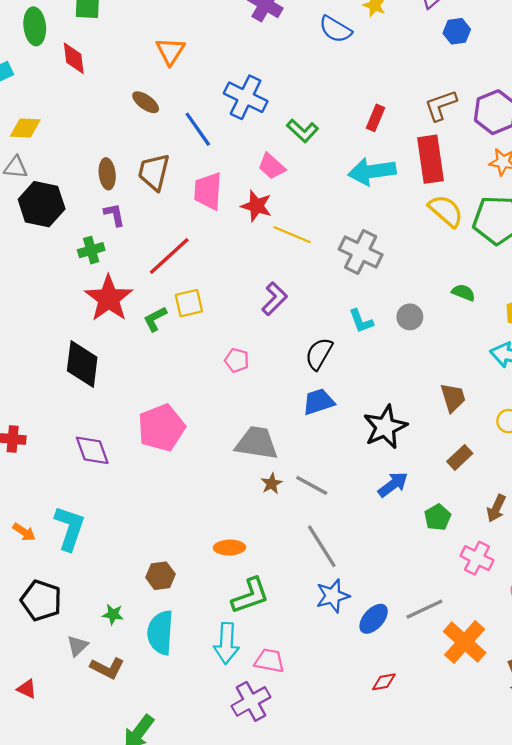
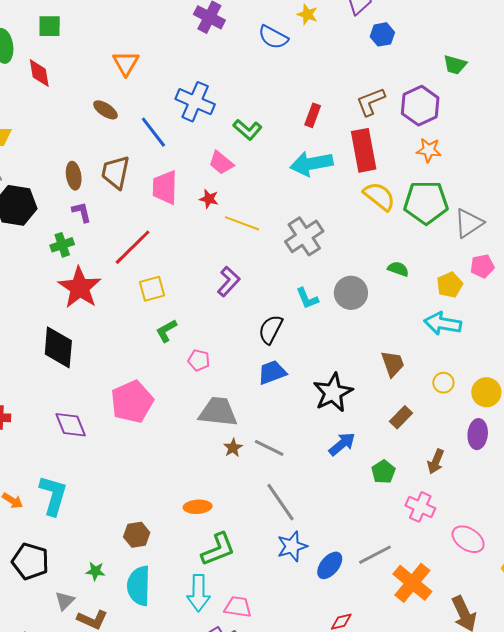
red star: (256, 206) -> (209, 199), size x0.7
gray cross: (361, 252) -> (304, 236), turned 33
gray circle: (410, 317) -> (351, 293), size x1.4
green L-shape: (155, 319) -> (166, 331), moved
pink pentagon: (237, 360) -> (199, 360), moved

